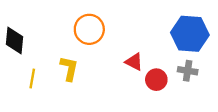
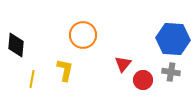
red triangle: (134, 62) -> (123, 64), turned 42

